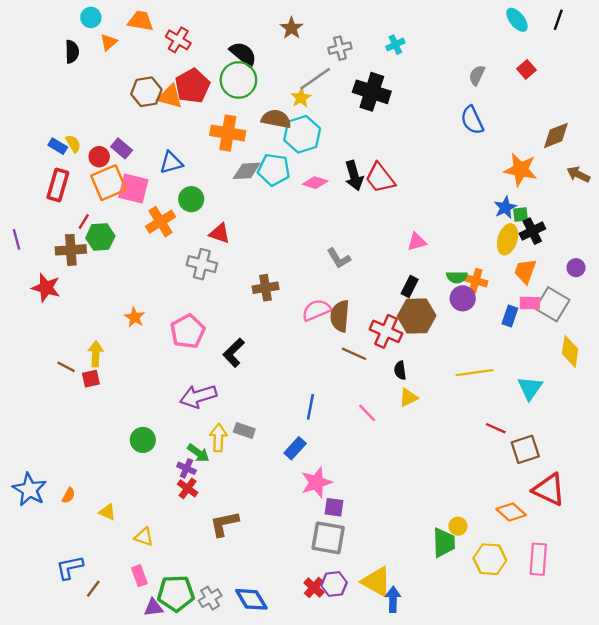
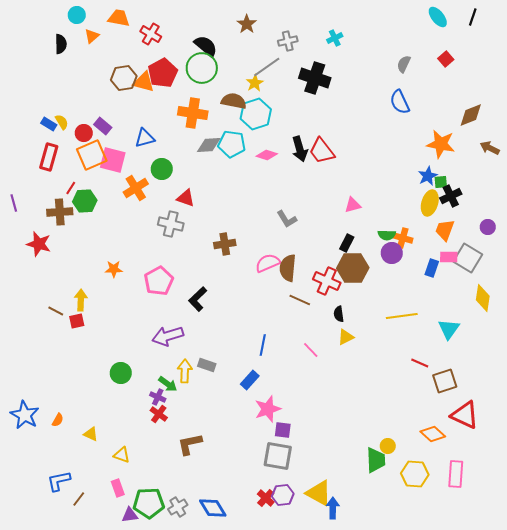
orange star: (135, 317) -> (114, 269), turned -30

